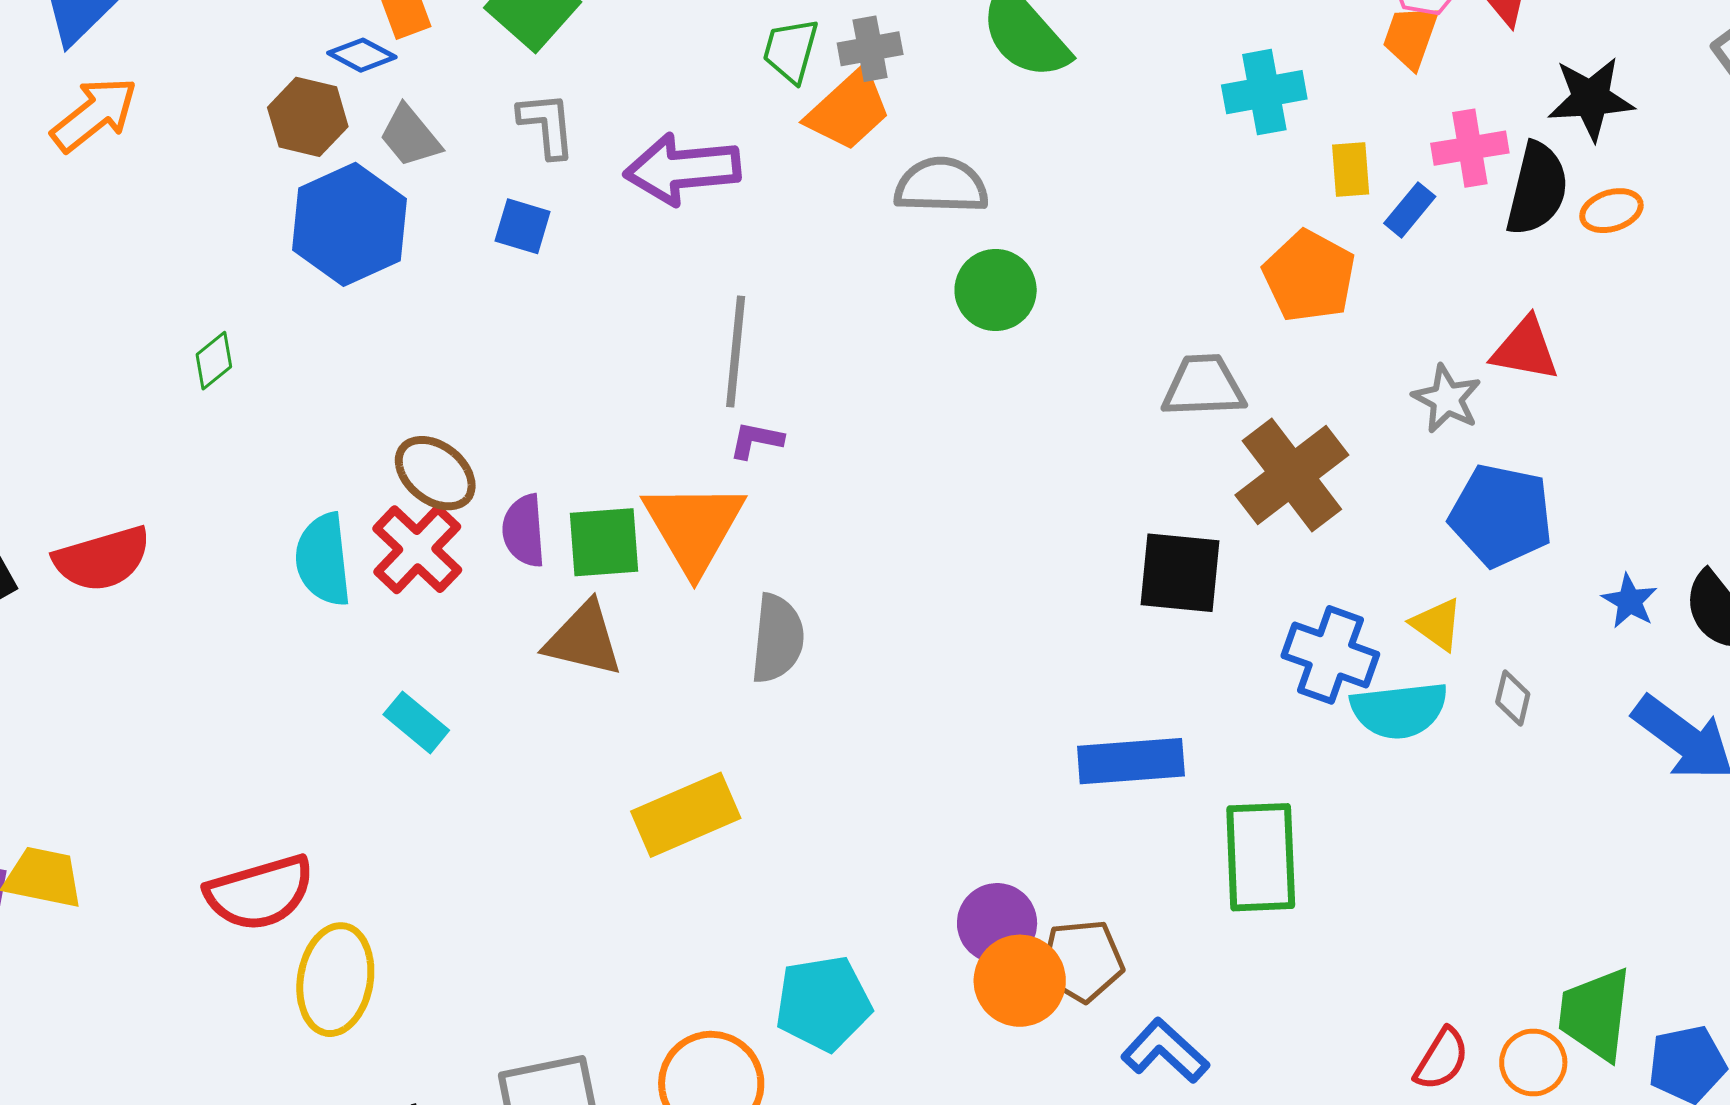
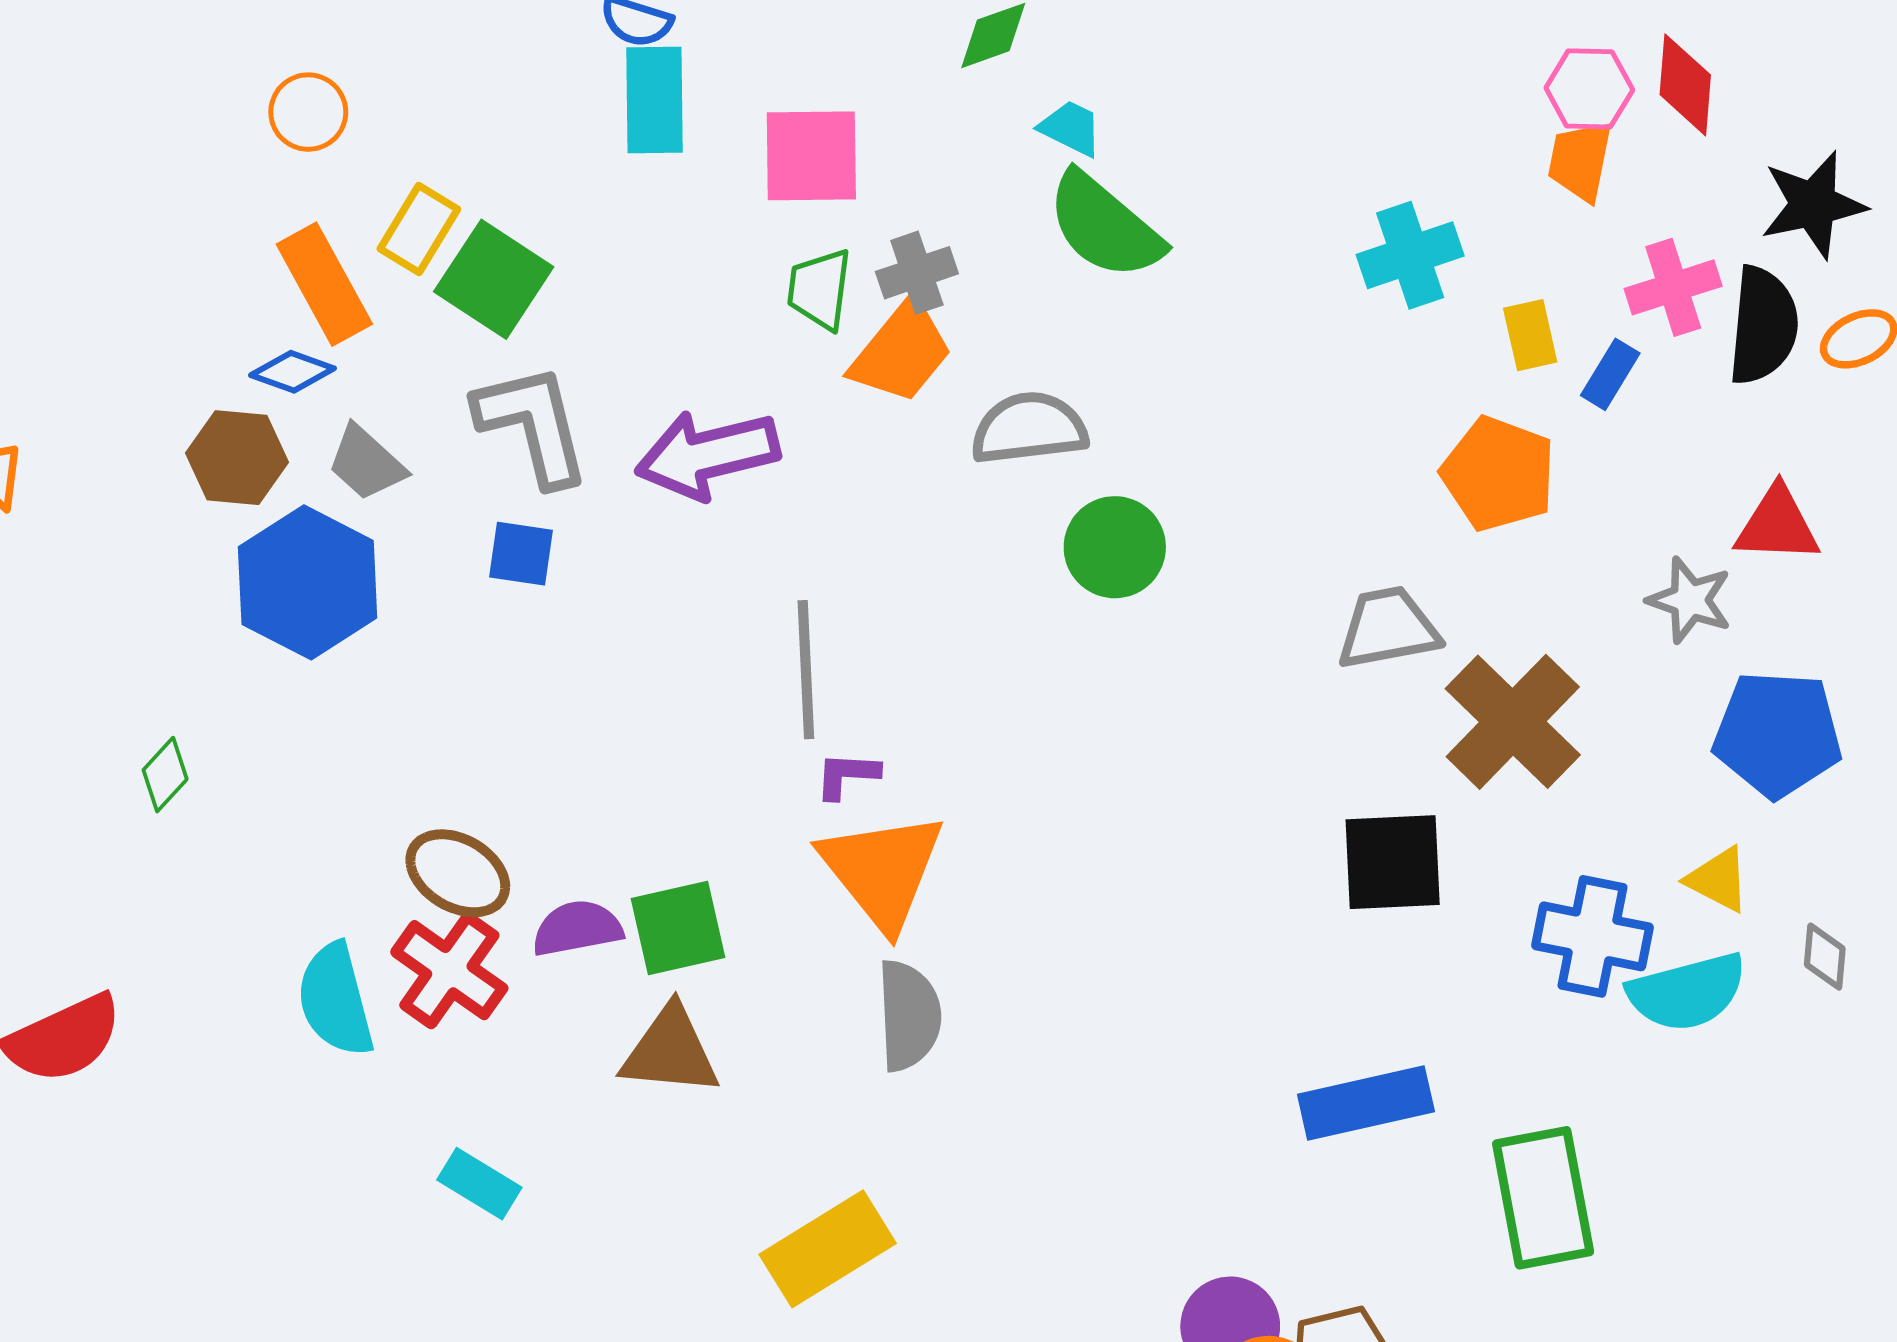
gray L-shape: (547, 125) -> (533, 425), size x1.5
orange triangle: (694, 527) -> (882, 870), moved
purple semicircle: (524, 531) -> (577, 928), turned 92

